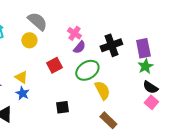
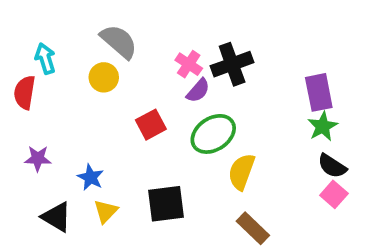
black cross: (111, 45) -> (232, 64), moved
yellow triangle: (21, 77) -> (106, 211), moved, turned 40
yellow semicircle: (102, 90) -> (241, 172), turned -132
black square: (62, 107) -> (166, 204), size x1.5

